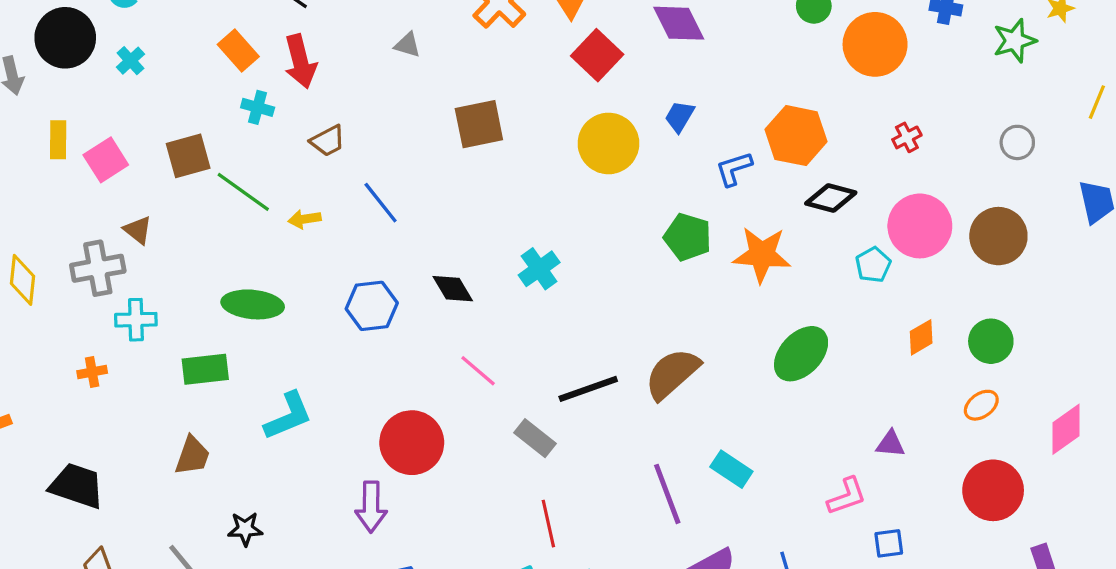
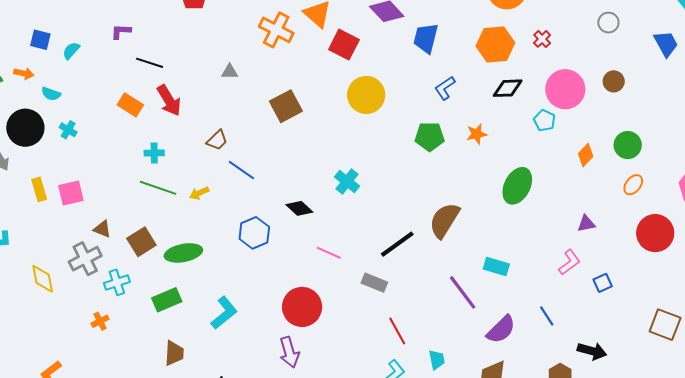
cyan cross: (258, 107) -> (154, 153), moved
blue trapezoid: (680, 117) -> (426, 38), moved, size x1.5
orange hexagon: (796, 136) -> (495, 44), moved
brown trapezoid: (328, 141) -> (217, 140), moved
brown square: (188, 156) -> (141, 242), moved
pink square: (106, 160) -> (71, 193), turned 36
brown circle: (998, 236) -> (614, 81), size x0.6
orange star: (762, 255) -> (477, 134), size x0.6

